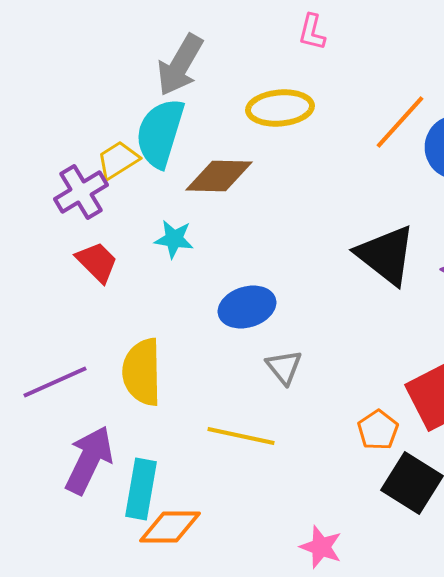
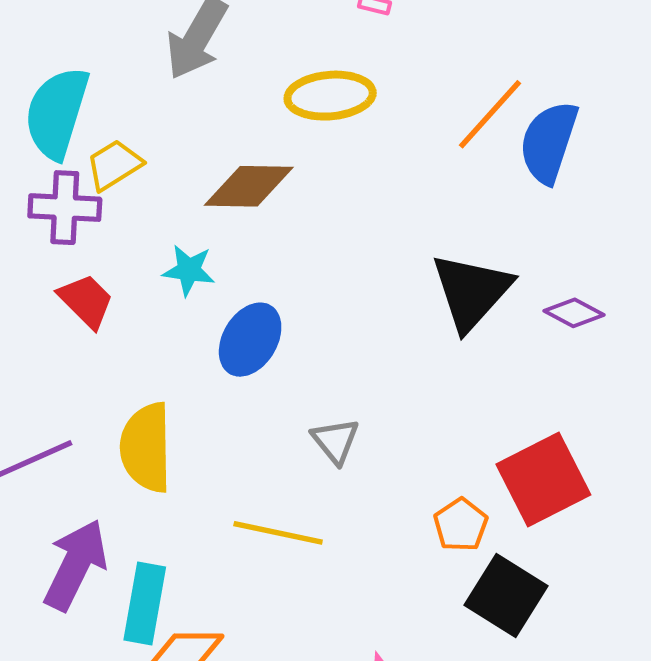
cyan semicircle: (160, 133) -> (57, 113), moved
purple cross: (81, 192) -> (65, 208), turned 34
black triangle: (386, 255) -> (471, 292), turned 34
blue ellipse: (247, 307) -> (250, 340), moved, turned -42

